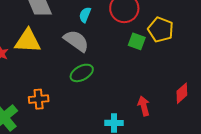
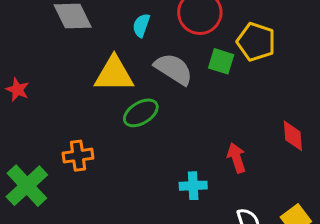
yellow triangle: (28, 41) -> (114, 74), moved
gray semicircle: (76, 41) -> (174, 69), moved
red diamond: (182, 93) -> (293, 136), turned -50

